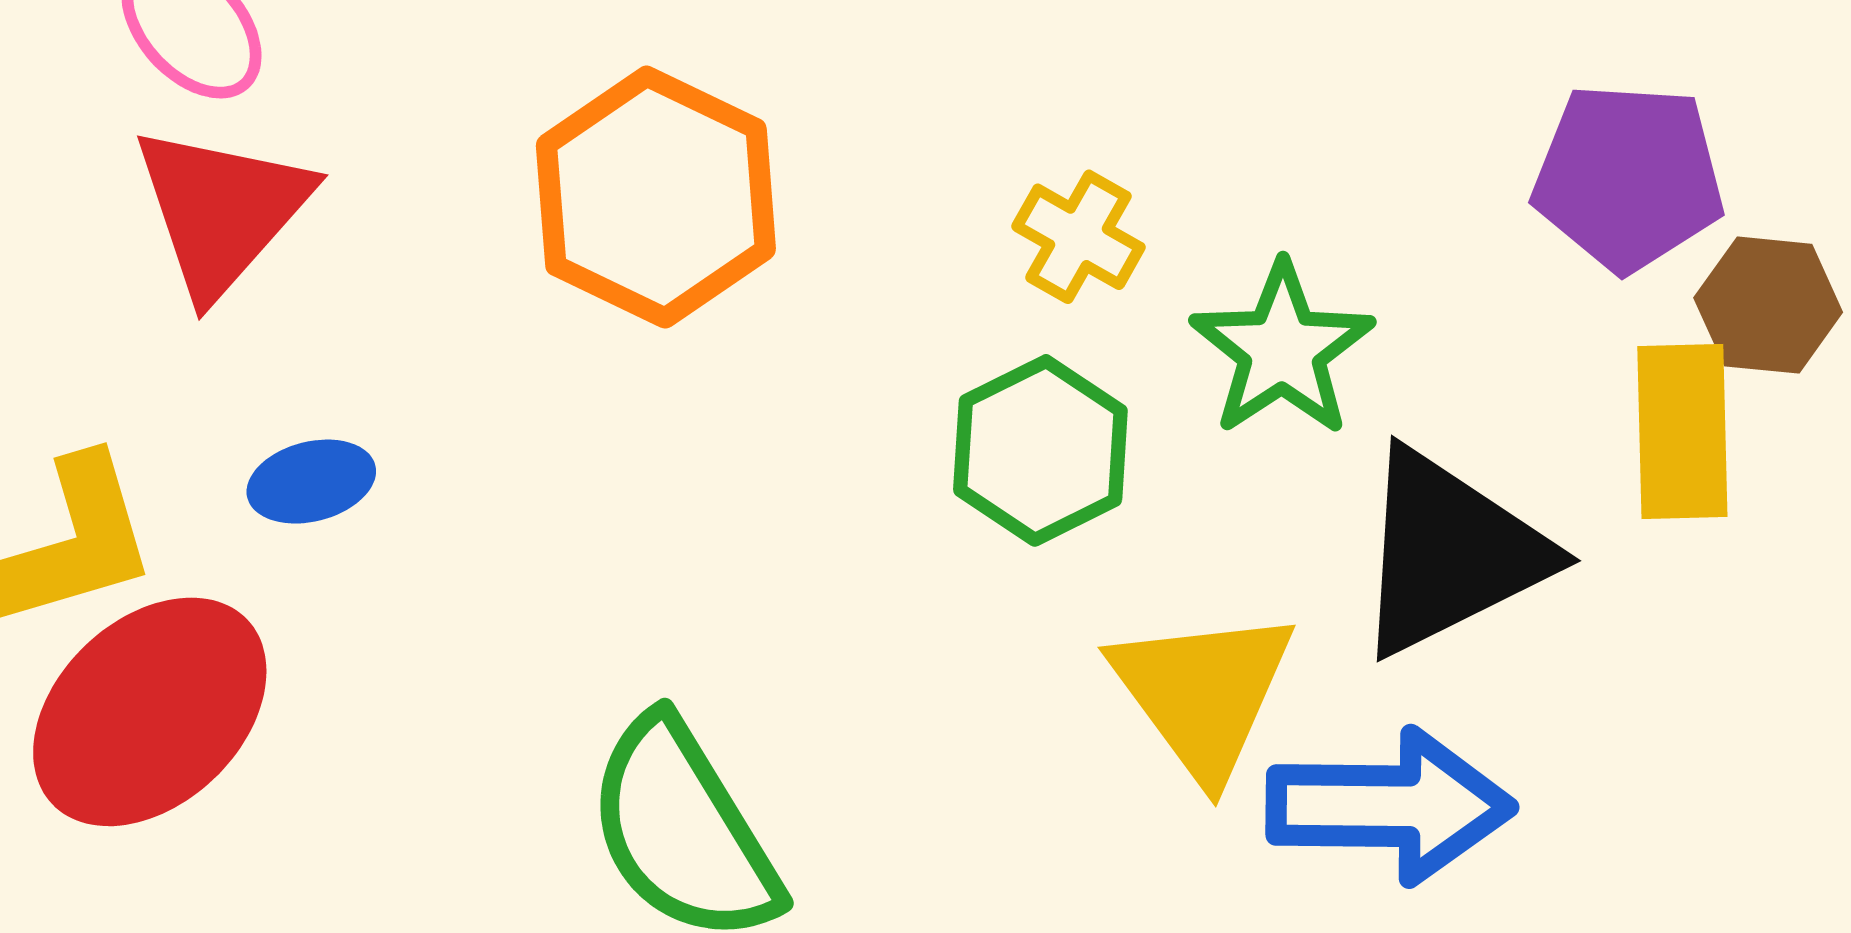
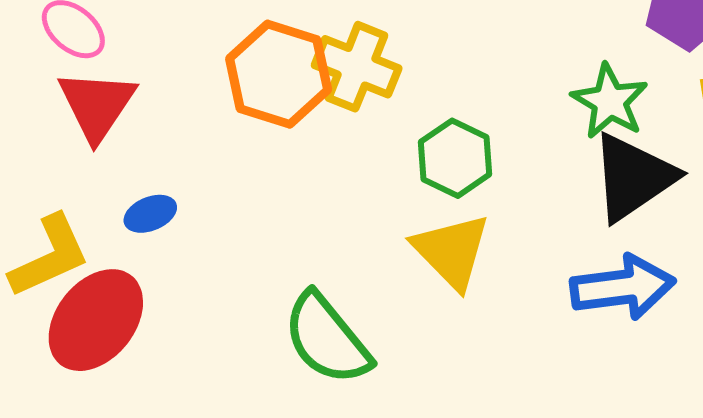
yellow cross: (1078, 237) -> (357, 67), moved, size x1.6
green star: (1282, 350) -> (610, 101), moved
yellow triangle: (1203, 693) -> (451, 251), moved

